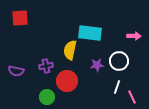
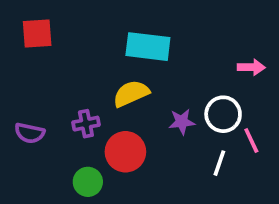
cyan rectangle: (90, 33) -> (148, 47), moved
yellow semicircle: (70, 50) -> (131, 94), turned 54
pink line: (132, 97) -> (251, 141), moved

